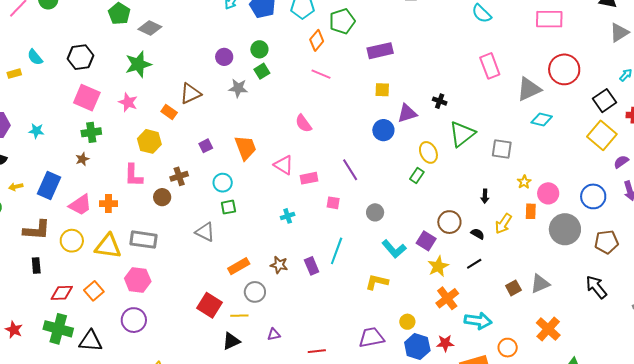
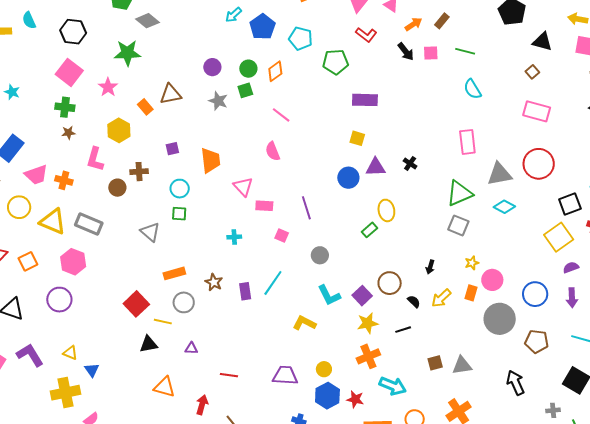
orange diamond: (317, 40) -> (275, 71), moved
pink line: (321, 74) -> (281, 115), moved
green triangle: (462, 134) -> (459, 193), moved
brown star: (82, 159) -> (68, 133), moved

